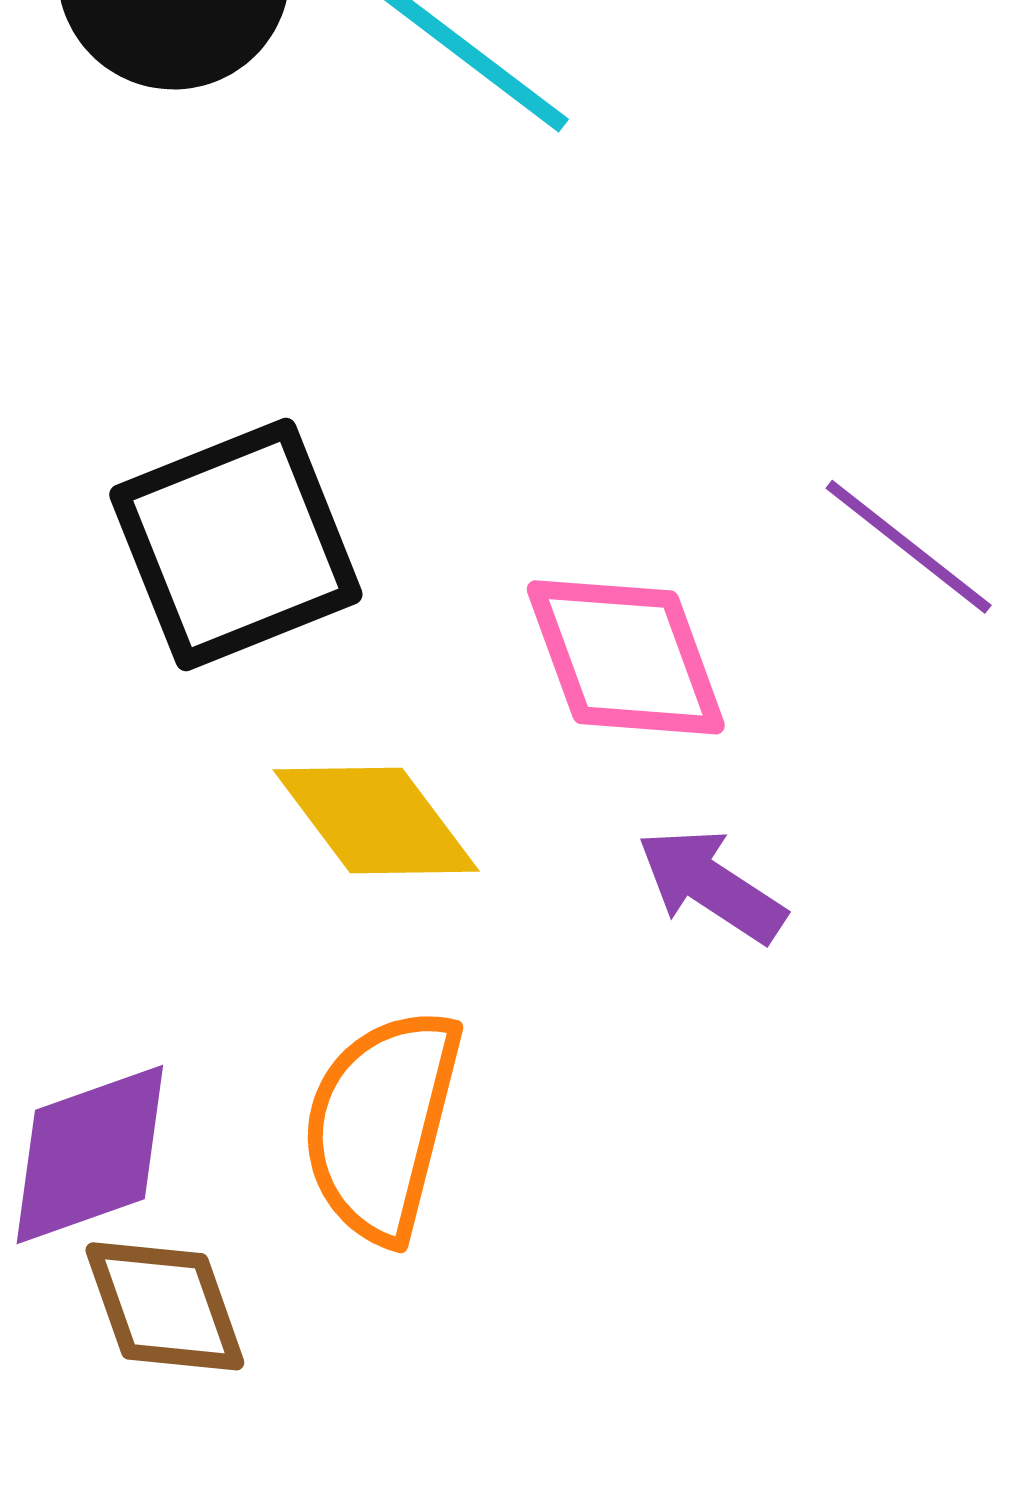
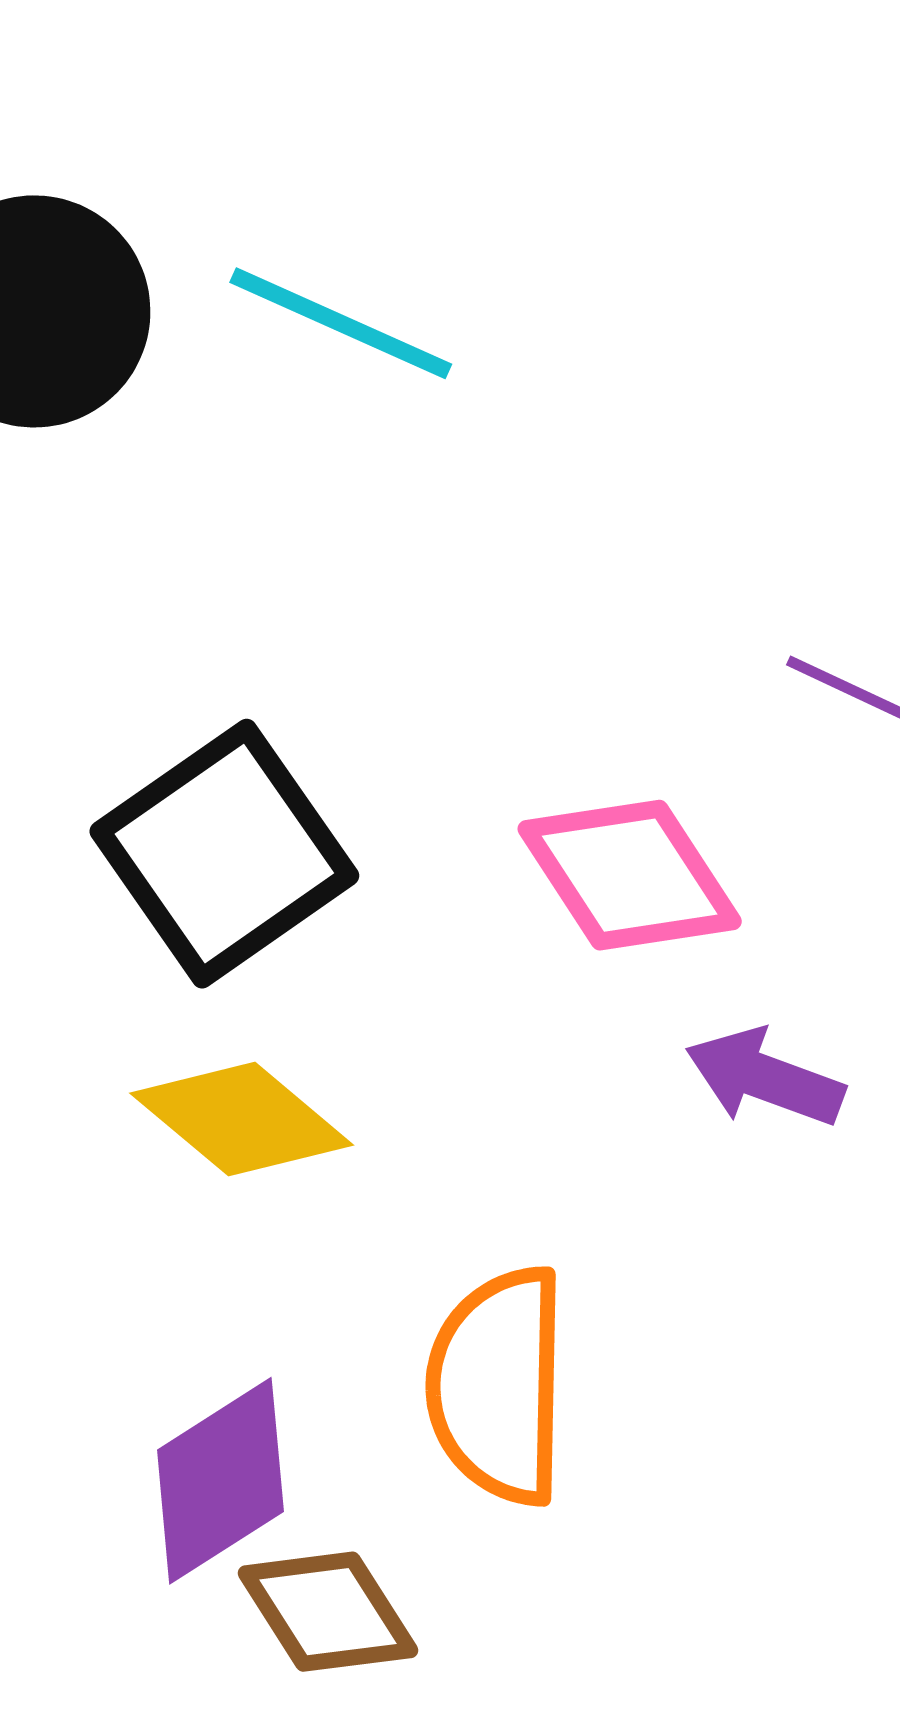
yellow diamond: (376, 821) -> (242, 1119), moved

